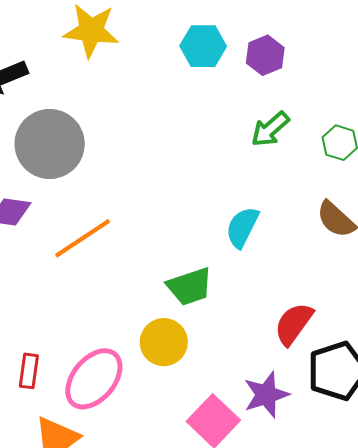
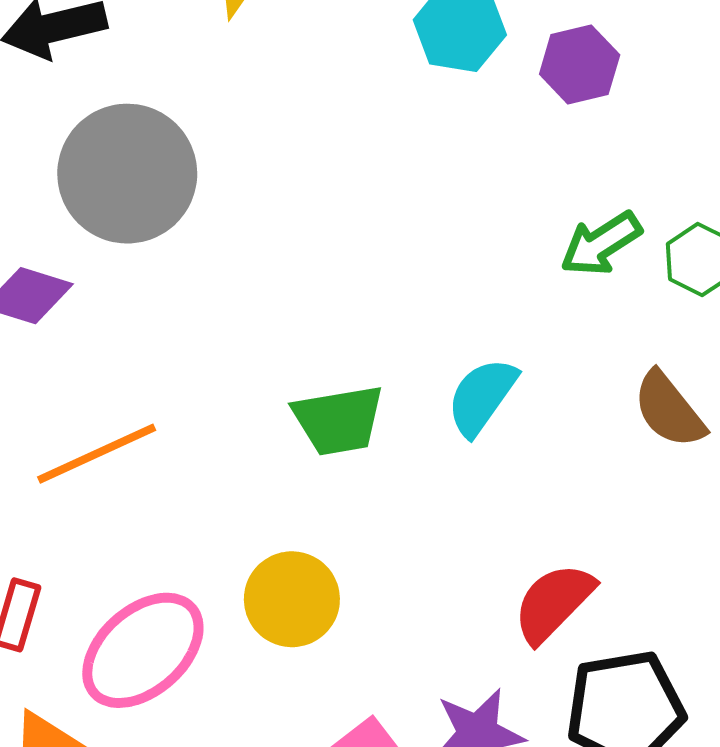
green arrow: (270, 129) -> (601, 244), moved
orange line: (83, 238) -> (97, 454), moved
green trapezoid: (190, 286) -> (339, 420), moved

